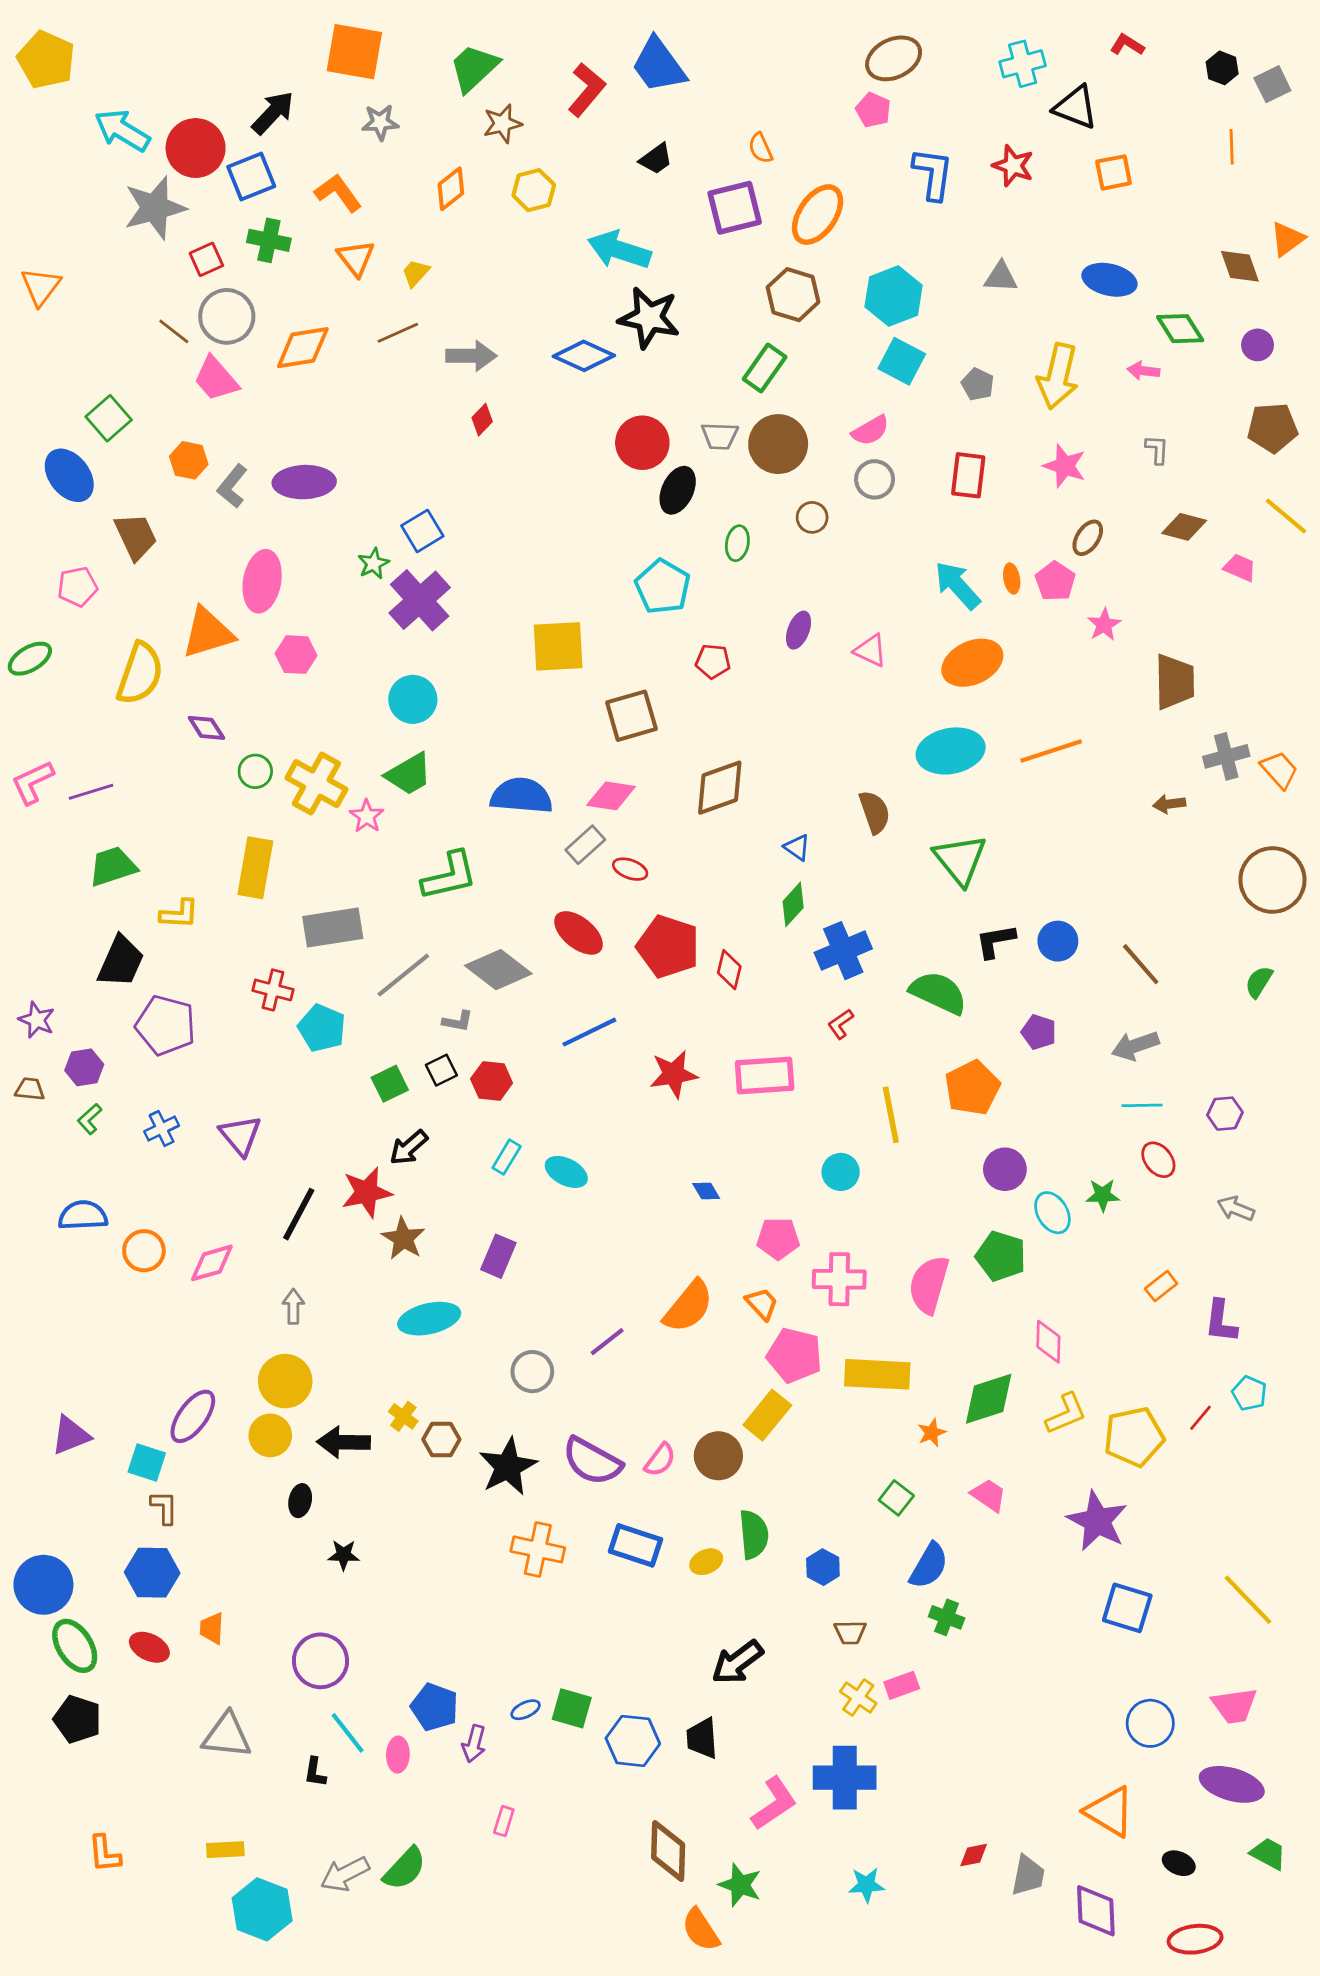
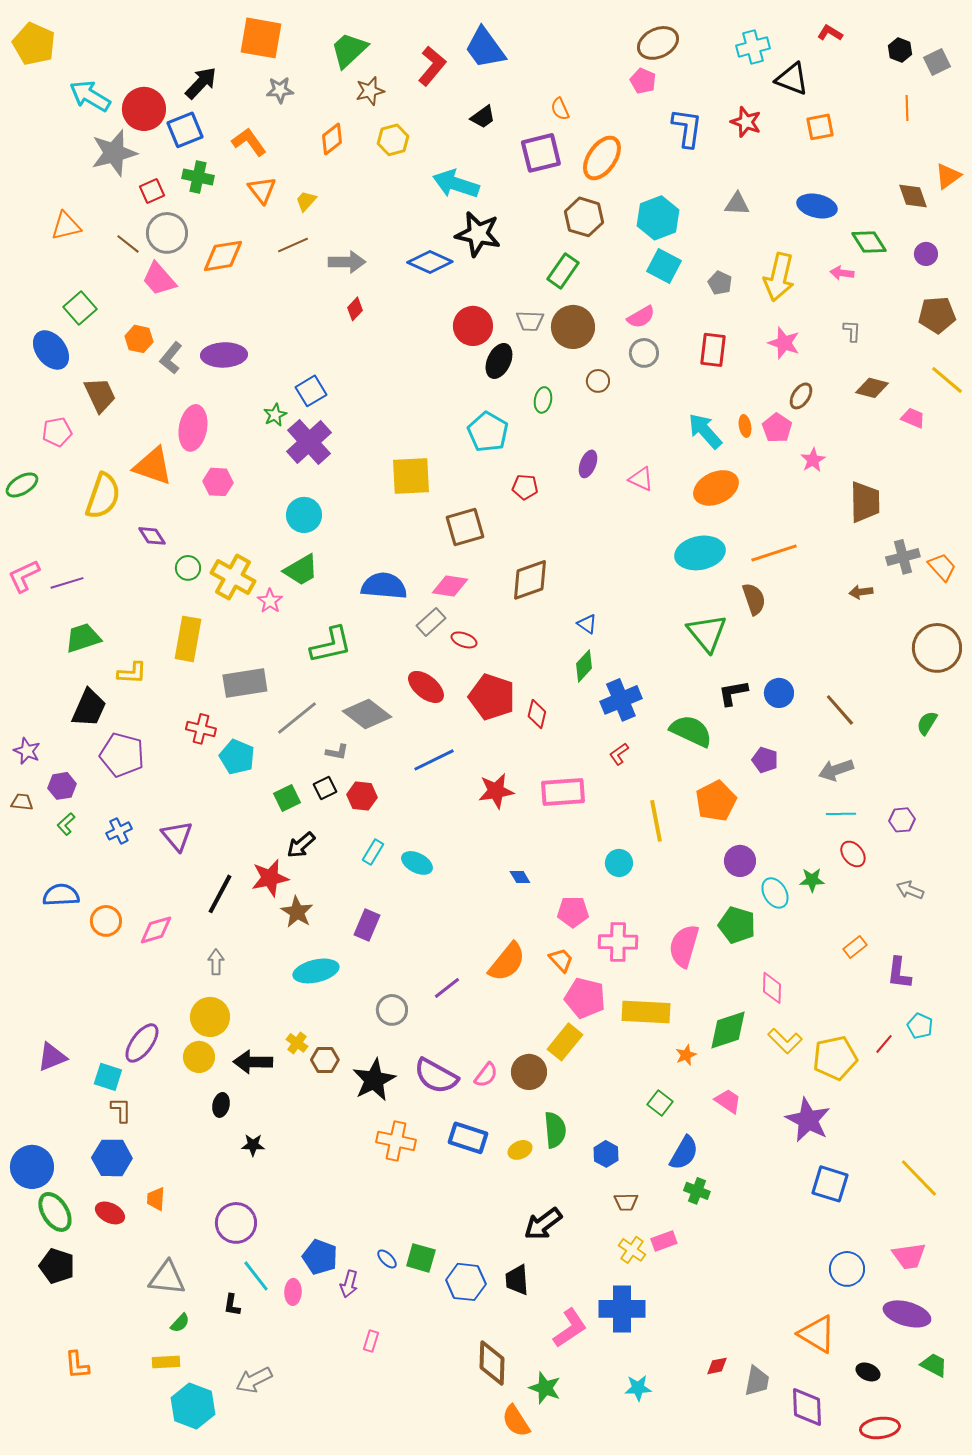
orange triangle: (41, 287) -> (66, 226), moved, turned 40
orange triangle: (208, 633) -> (153, 466), turned 36
brown semicircle: (875, 812) -> (754, 599), moved
yellow L-shape: (1066, 1414) -> (785, 1041), turned 68
blue ellipse: (526, 1710) -> (387, 1259), turned 70
green semicircle: (405, 1869) -> (180, 1323), moved, size x0.6

